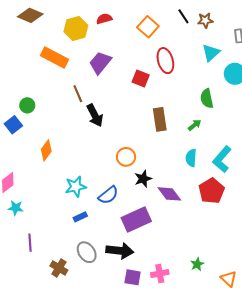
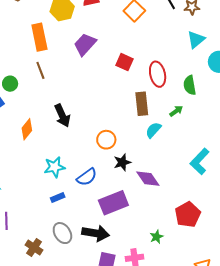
orange rectangle: (54, 58) -> (39, 37), turned 48
red ellipse: (165, 61) -> (158, 74), moved
brown line: (78, 94) -> (40, 70), moved
black arrow: (95, 115) -> (62, 116), moved
cyan semicircle: (191, 158) -> (153, 130), moved, turned 36
cyan L-shape: (222, 159) -> (200, 161), moved
red pentagon: (212, 191) -> (188, 215), moved
green star: (197, 264) -> (157, 237), moved

